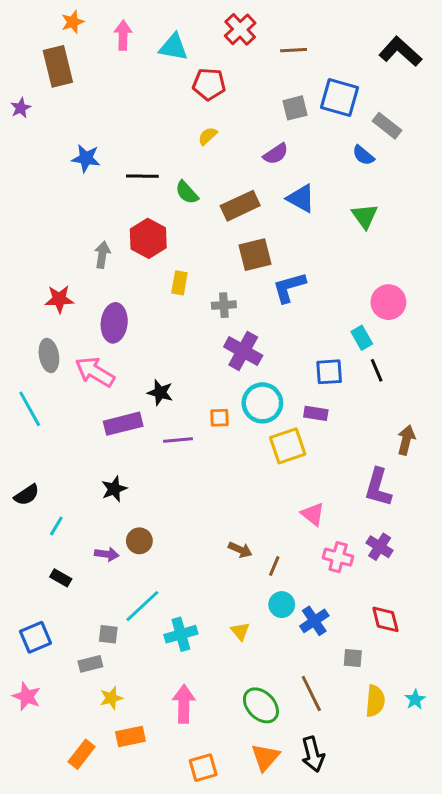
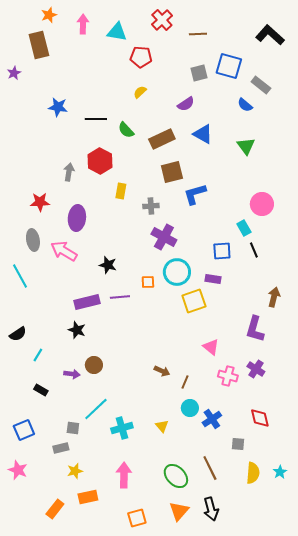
purple rectangle: (123, 424) -> (87, 302), moved
black star: (114, 489) -> (77, 330), turned -30

